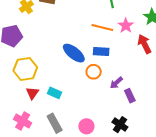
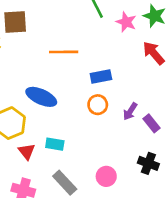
pink star: (126, 26) -> (126, 22), moved
orange line: (102, 28) -> (64, 52), moved
blue ellipse: (74, 53) -> (41, 97), moved

